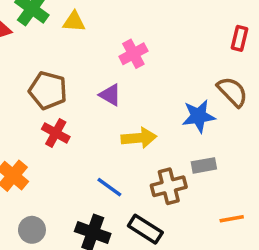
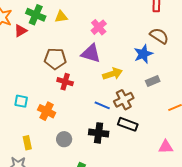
purple triangle: (110, 95) -> (91, 53), size x1.5
brown cross: (169, 186) -> (124, 100), moved

